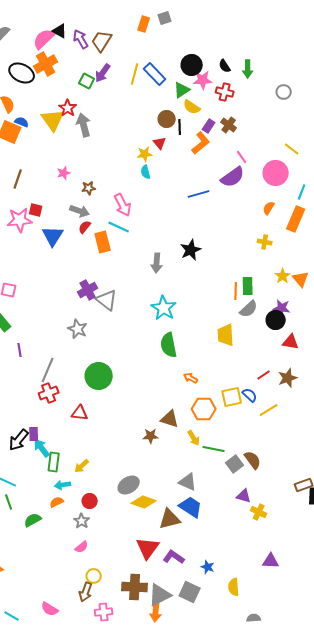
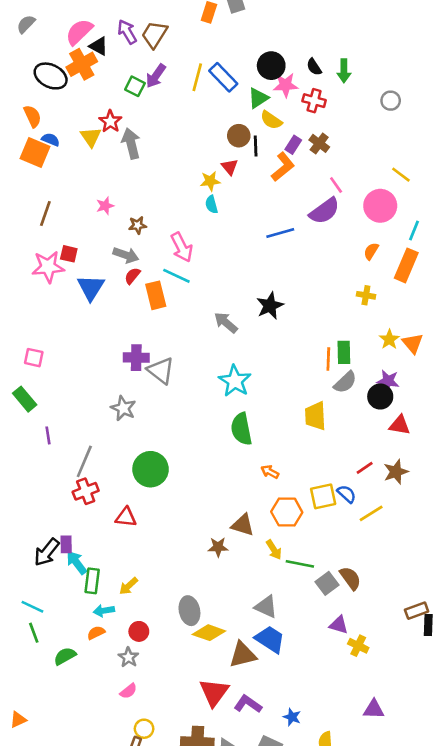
black triangle: (60, 31) -> (99, 46), moved
yellow triangle: (53, 120) -> (91, 137), size x0.7
gray arrow: (157, 263) -> (226, 323), turned 126
purple cross: (88, 290) -> (136, 358), turned 30
gray ellipse: (129, 485) -> (189, 611), turned -70

